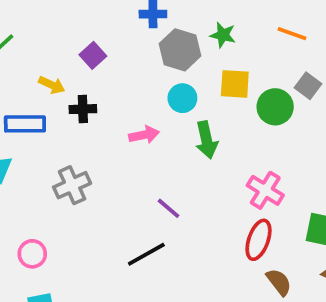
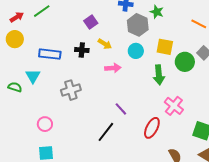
green star: (223, 35) -> (157, 12), moved
yellow arrow: (52, 85) -> (105, 44), moved
green arrow: (206, 140) -> (159, 75), moved
red ellipse: (259, 240) -> (152, 128), moved
black line: (146, 254) -> (106, 132), turned -30

